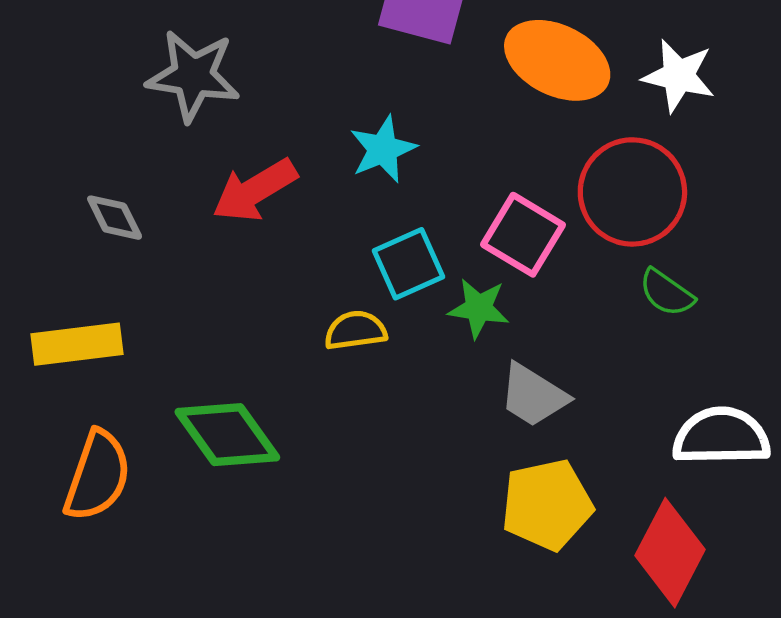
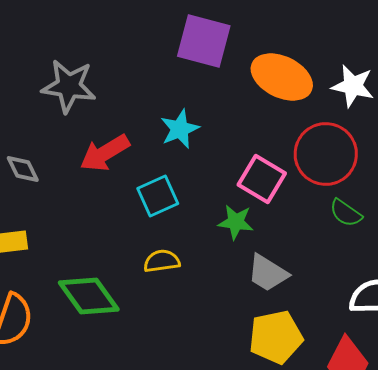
cyan square: (408, 264) -> (158, 196), moved
yellow semicircle: (356, 330) -> (162, 261), moved

